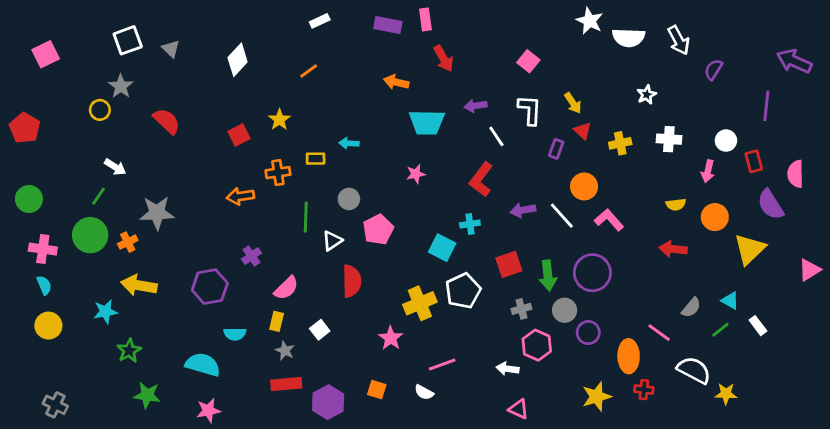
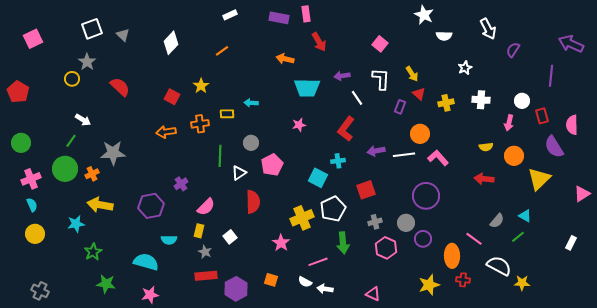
white semicircle: (629, 38) -> (444, 36), moved, size x0.7
red square: (239, 135) -> (172, 97), turned -35
orange arrow: (240, 196) -> (166, 132), moved
white line: (562, 216) -> (404, 155), turned -55
pink cross: (43, 249) -> (31, 179), turned -30
green arrow: (548, 275) -> (343, 243), moved
white rectangle: (758, 326) -> (571, 243), moved, turned 64
white arrow: (508, 369) -> (325, 289), moved

